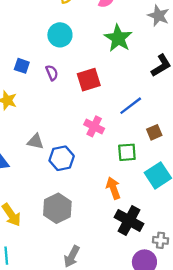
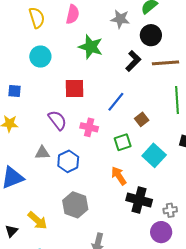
purple semicircle: (52, 73) -> (57, 120), moved, size x1.5
red square: (89, 80) -> (74, 88), turned 30

